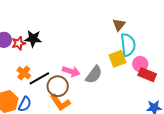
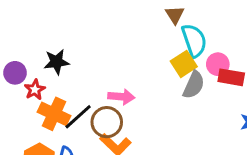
red star: (19, 43) -> (35, 90), moved
orange cross: (24, 73) -> (54, 114), size x1.5
gray semicircle: (94, 75) -> (194, 85), moved

